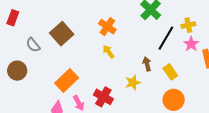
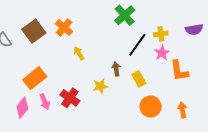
orange cross: (107, 27) -> (64, 27), moved
orange circle: (174, 100) -> (151, 107), moved

